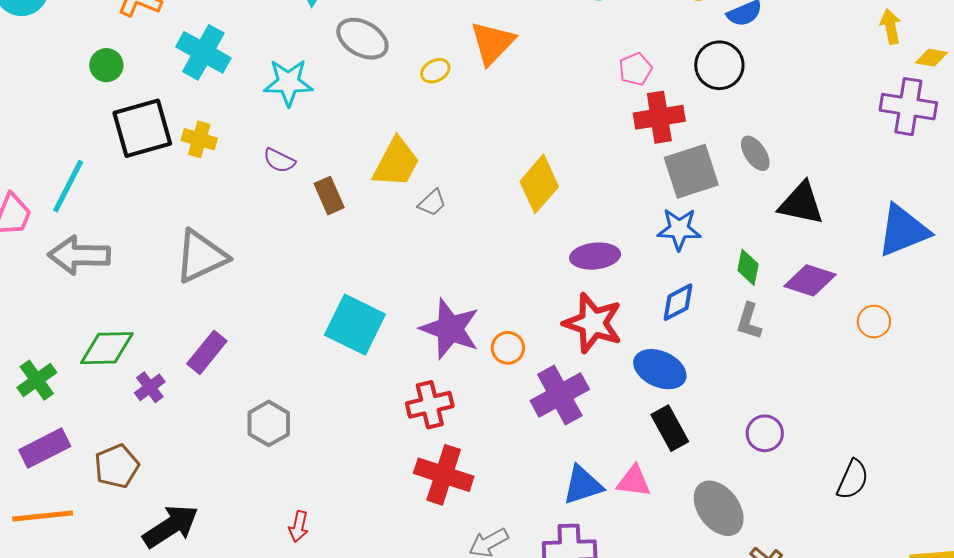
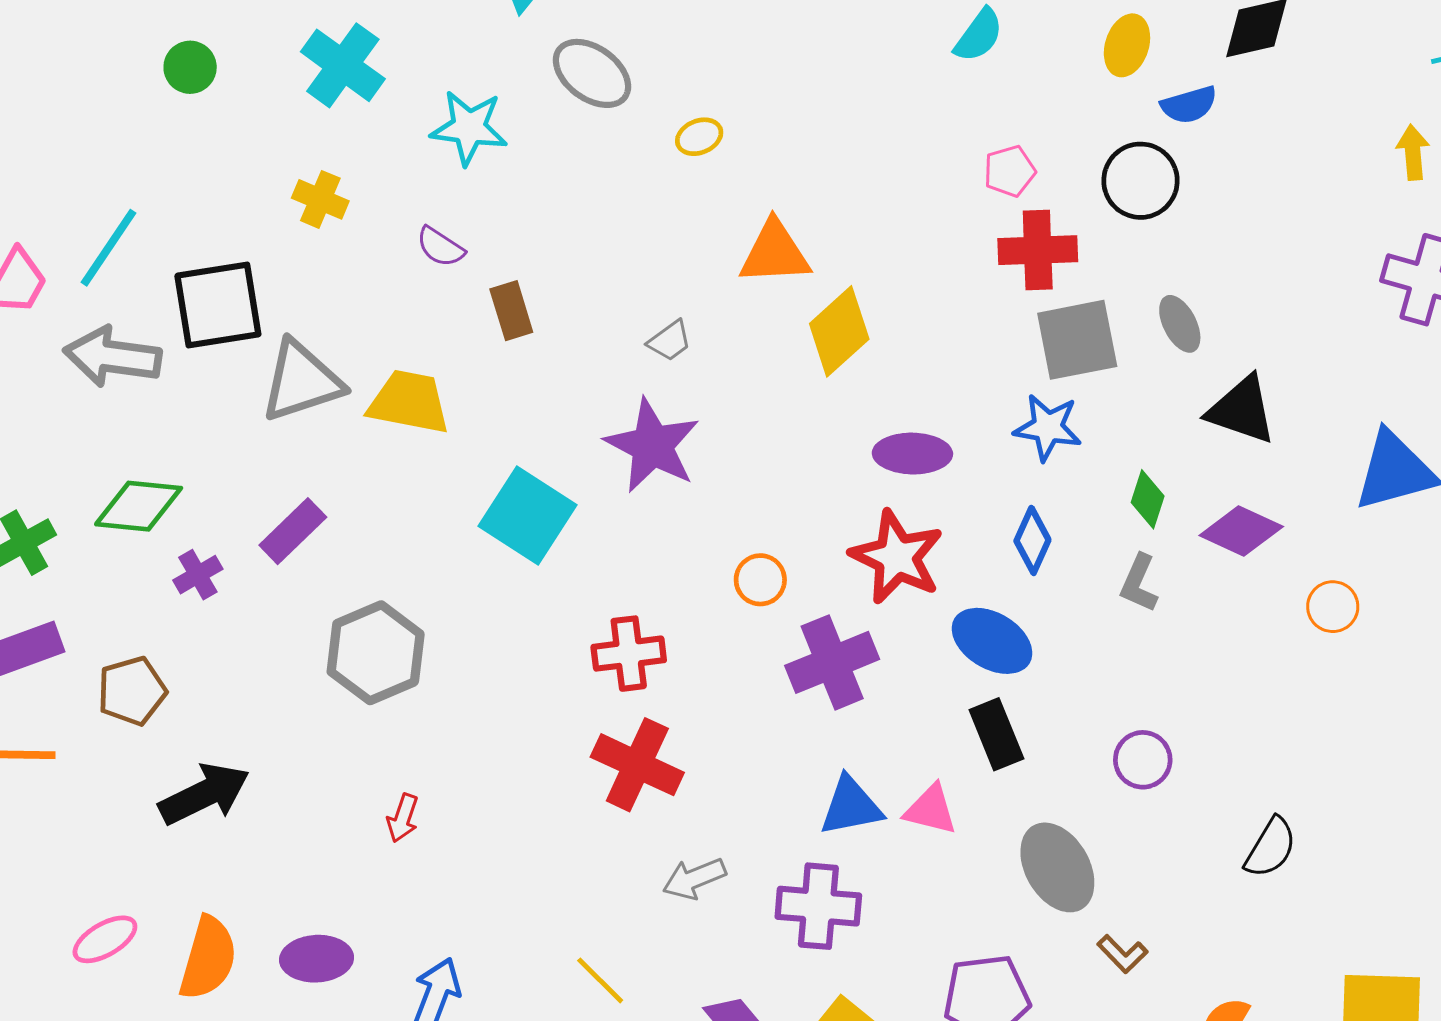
orange triangle: (492, 43) -> (775, 253), moved, turned 36
black square: (142, 128) -> (218, 305), moved
yellow trapezoid: (396, 163) -> (409, 402), moved, turned -114
blue diamond: (678, 302) -> (1032, 540), turned -45
purple star: (450, 329) -> (652, 446), moved
gray hexagon: (269, 423) -> (376, 653), size x1.4

